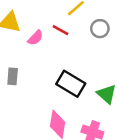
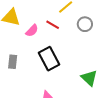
black rectangle: (71, 84) -> (49, 59), moved, turned 30

